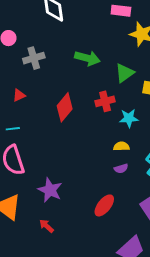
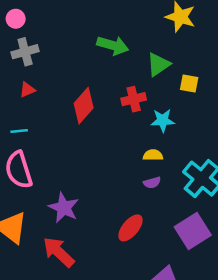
gray cross: (34, 58) -> (25, 52), moved
red arrow: (47, 226) -> (59, 252), size x1.8

